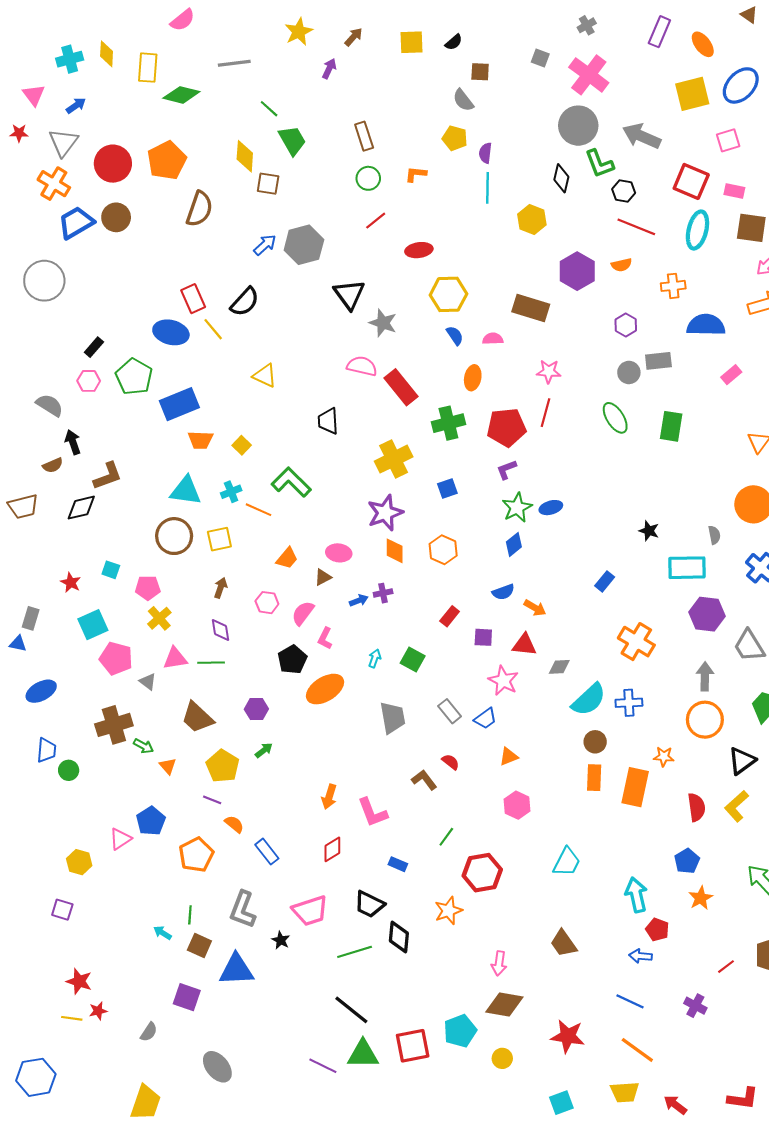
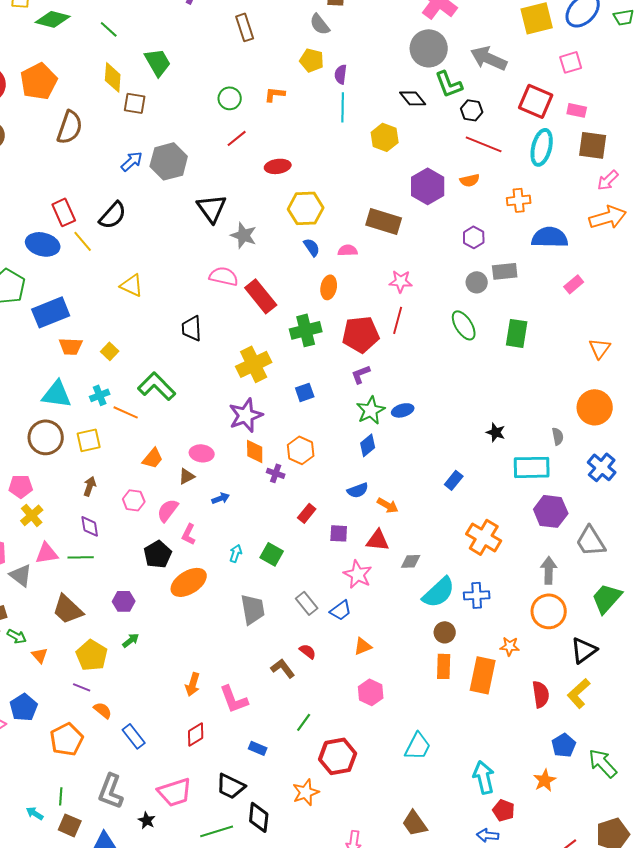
green line: (269, 109) -> (109, 29), moved
brown rectangle: (364, 136) -> (245, 27), moved
black diamond: (561, 178) -> (413, 98), turned -52
purple cross: (383, 593) -> (276, 473), moved, turned 30
gray triangle: (148, 682) -> (21, 575), size x1.4
blue pentagon: (687, 861) -> (564, 745), moved

